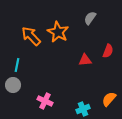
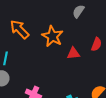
orange star: (58, 32) -> (52, 36), moved

